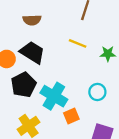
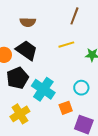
yellow line: (78, 43) -> (66, 45), turned -42
orange square: (71, 116) -> (66, 108), moved

